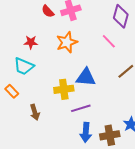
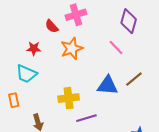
red semicircle: (48, 11) -> (52, 26), moved
blue triangle: (86, 77) -> (108, 85), moved
orange rectangle: (12, 91) -> (14, 100), turned 32

